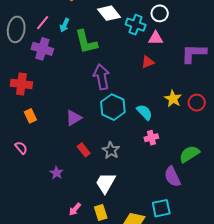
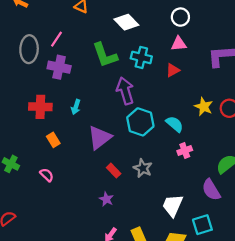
cyan arrow: (64, 25) -> (76, 107), moved
cyan cross: (136, 25) -> (141, 57), moved
purple triangle: (74, 118) -> (100, 137), size x1.4
purple star: (57, 173) -> (106, 199), moved
white trapezoid: (106, 183) -> (173, 206), moved

